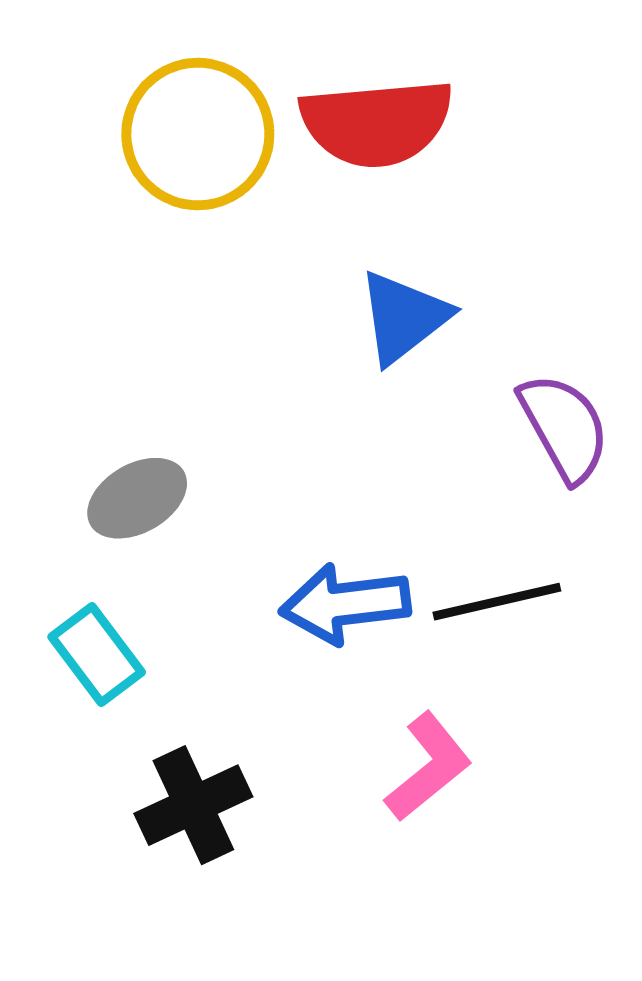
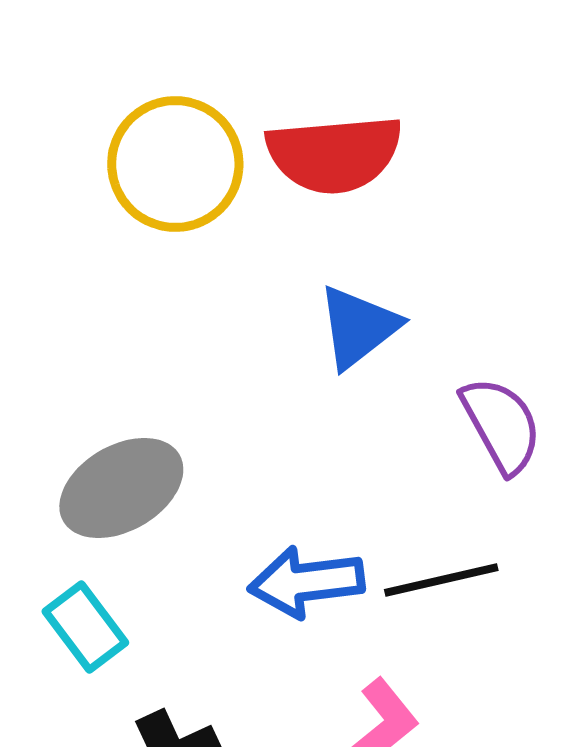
gray ellipse: (137, 498) -> (121, 488), size x1.4

